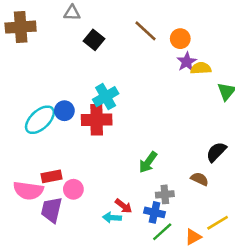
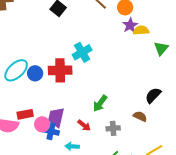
cyan cross: (106, 97) -> (82, 52), moved
blue circle: (64, 111) -> (35, 73), moved
red arrow: (124, 206) -> (84, 125), moved
purple trapezoid: (52, 210) -> (56, 117), moved
blue cross: (155, 212) -> (51, 131), moved

